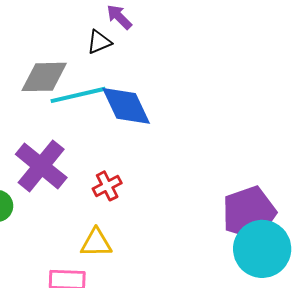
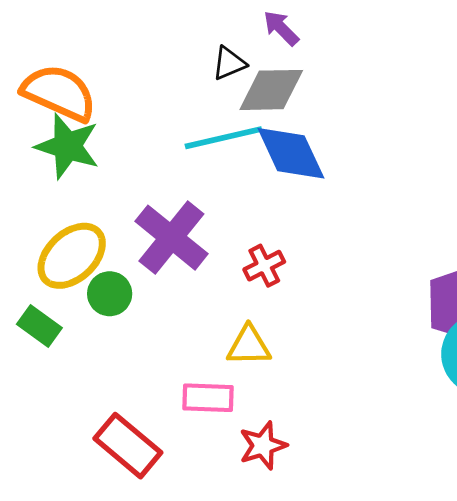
black triangle: (99, 42) -> (229, 63), moved
gray diamond: (44, 77) -> (271, 90), moved

